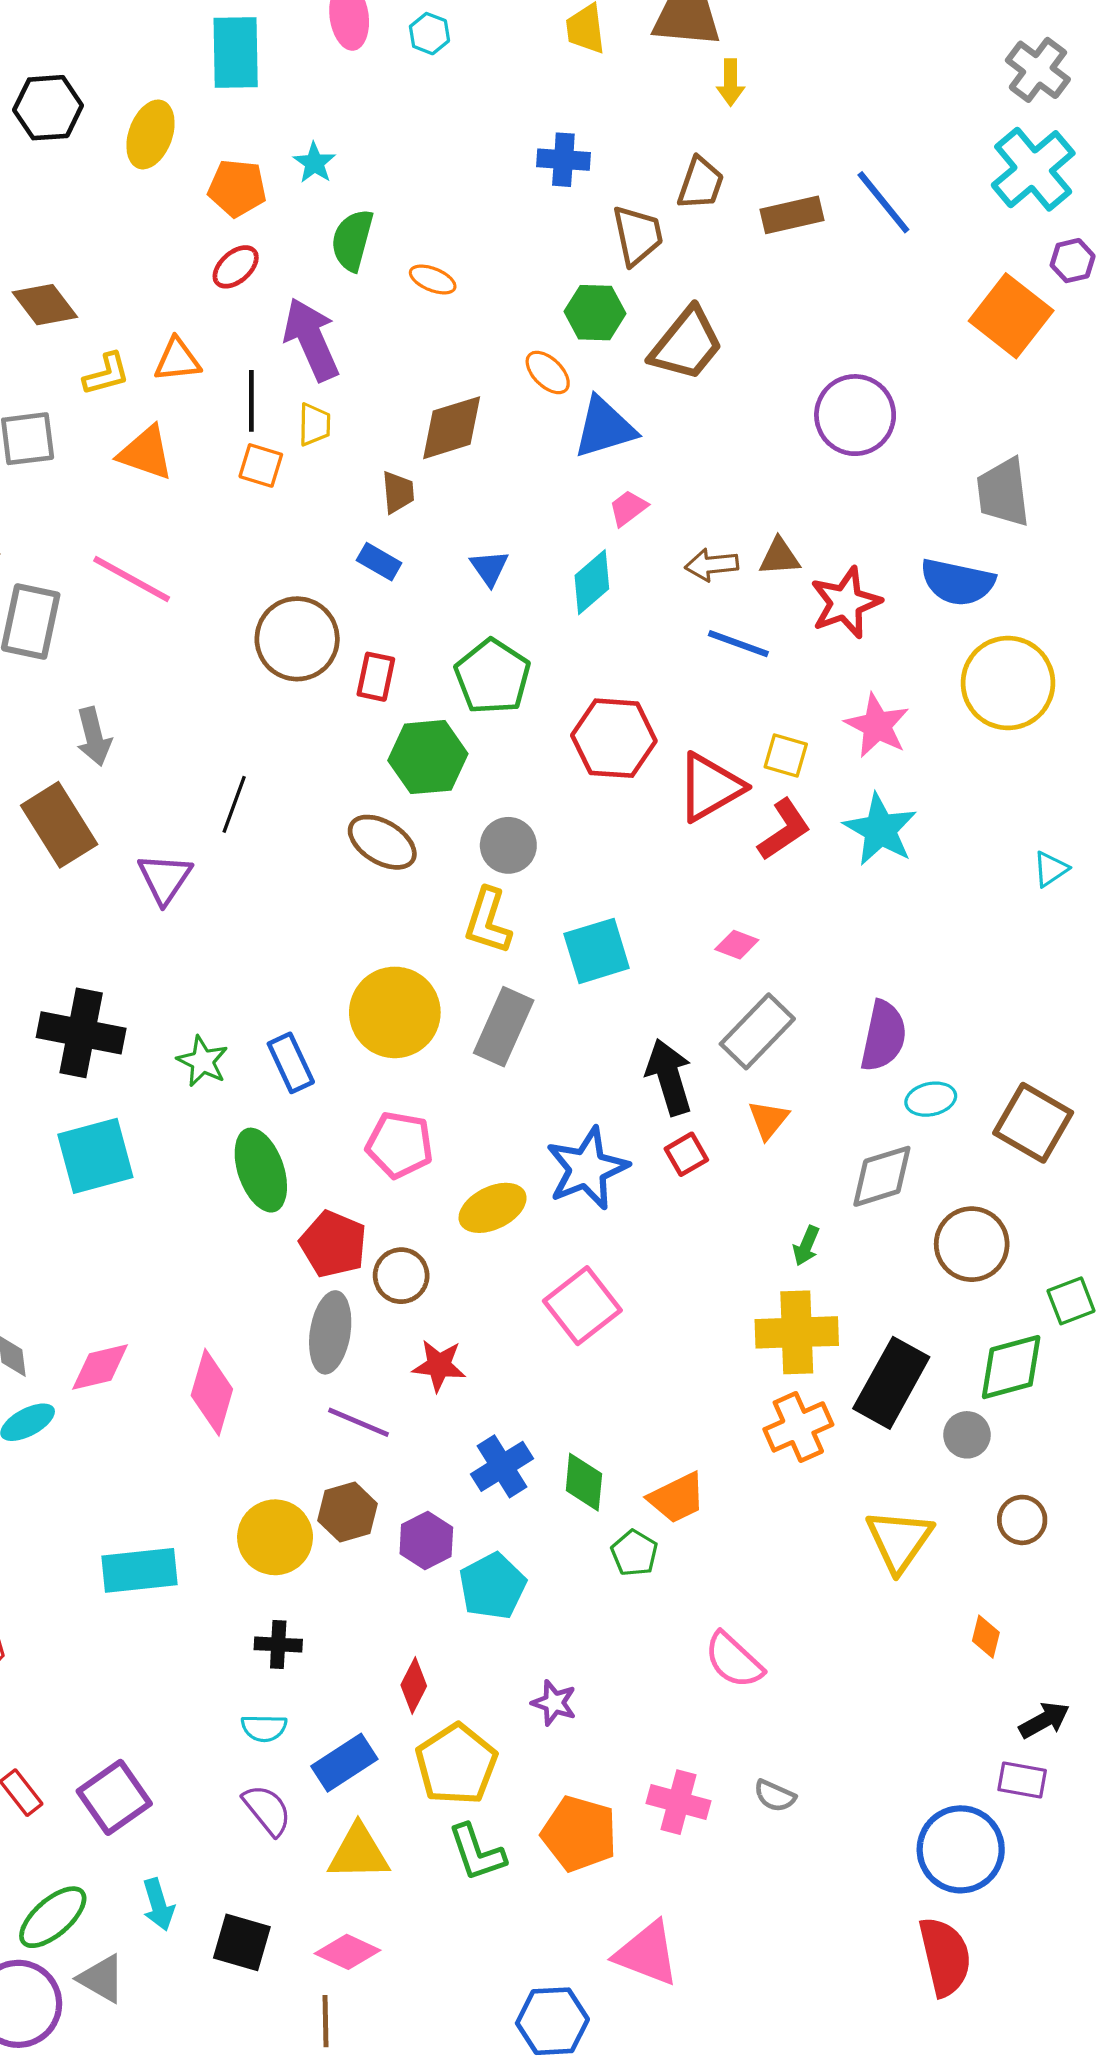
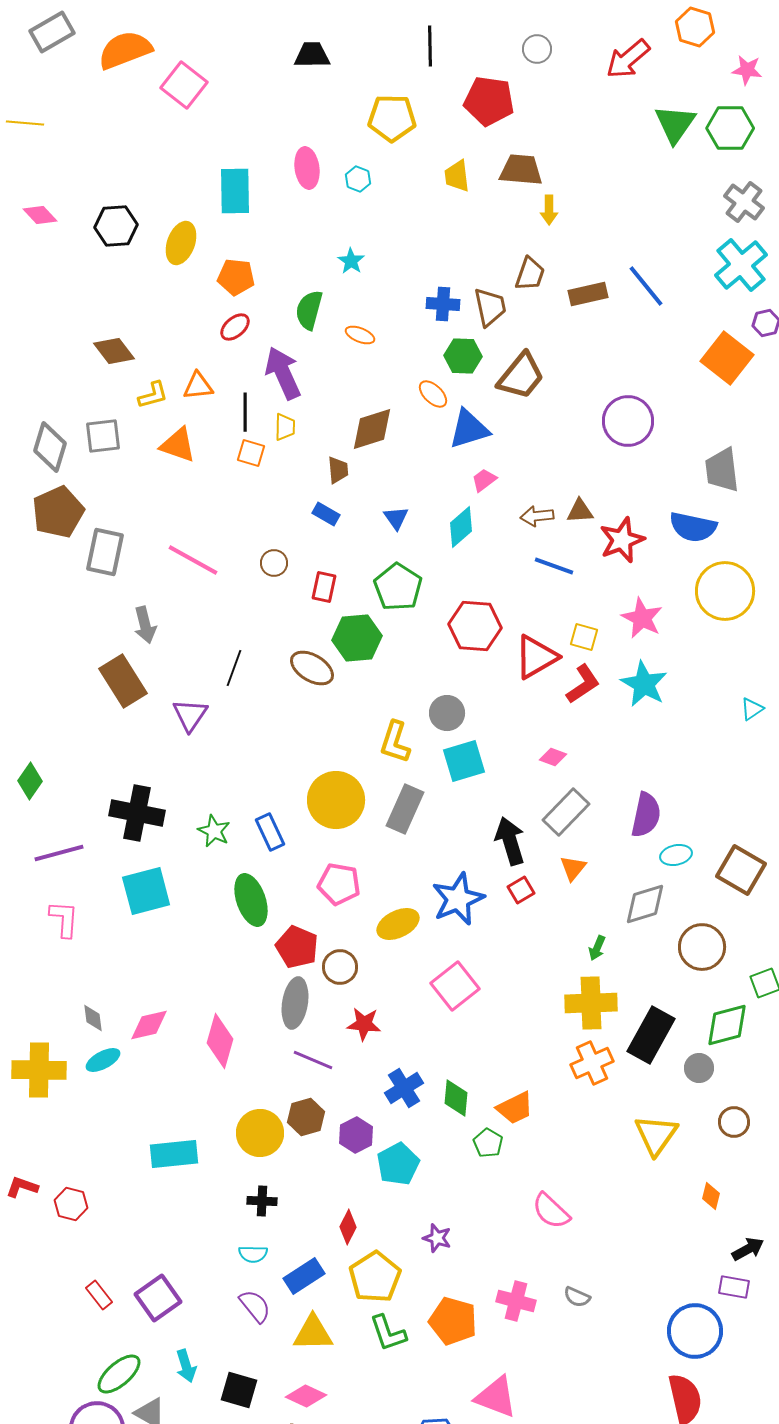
blue cross: (563, 160) -> (443, 304), moved
cyan star: (314, 163) -> (351, 261), moved
pink line: (132, 579) -> (193, 560), moved
brown circle: (297, 639) -> (274, 563), size x0.5
brown ellipse: (382, 842) -> (312, 668), moved
gray circle: (508, 845) -> (447, 713), moved

